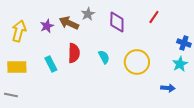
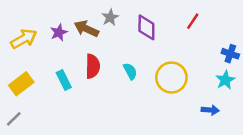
yellow arrow: (19, 31) -> (24, 39), turned 45
yellow rectangle: (17, 67) -> (21, 84), turned -36
gray line: (11, 95) -> (14, 119), turned -56

